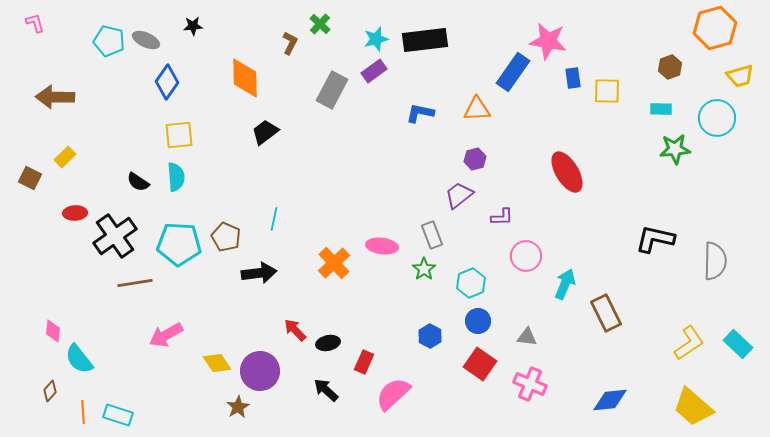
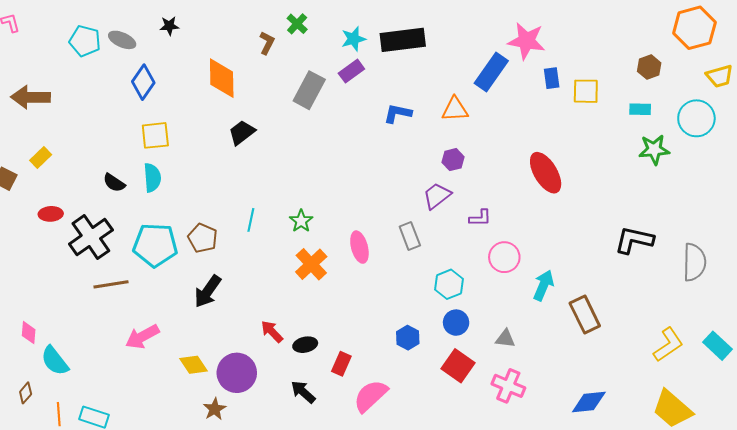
pink ellipse: (382, 246) -> (359, 247), turned 68
green star: (424, 269) -> (301, 221), moved
black arrow: (259, 273) -> (208, 291), moved, turned 132

